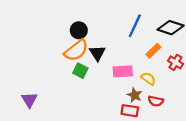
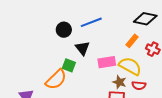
blue line: (135, 26) -> (91, 22), moved, turned 50
orange semicircle: (76, 50) -> (56, 80), moved
yellow semicircle: (148, 79) -> (130, 66), size x1.6

